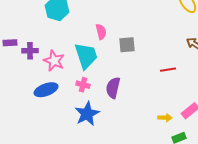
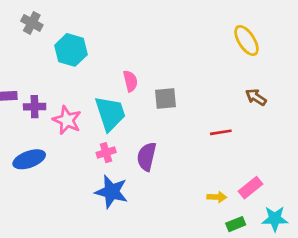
pink cross: (83, 85) -> (106, 153), turned -32
blue ellipse: (46, 90) -> (29, 159), moved
blue star: (87, 114) -> (111, 192), turned -30

